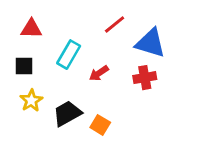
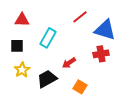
red arrow: (99, 73) -> (69, 63), moved
orange square: (100, 125) -> (80, 87), moved

